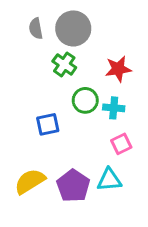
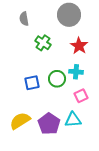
gray circle: (73, 28) -> (69, 15), moved
red star: (118, 69) -> (79, 46), turned -30
green circle: (85, 100) -> (57, 79), moved

